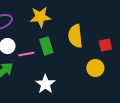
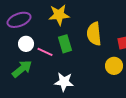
pink line: (26, 54) -> (45, 52), turned 35
white star: (45, 84) -> (64, 82), turned -30

